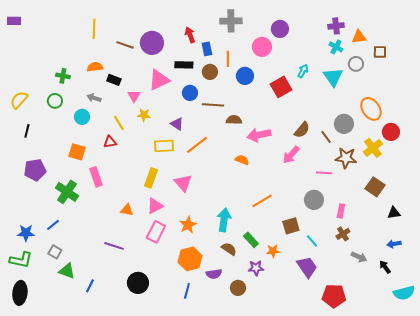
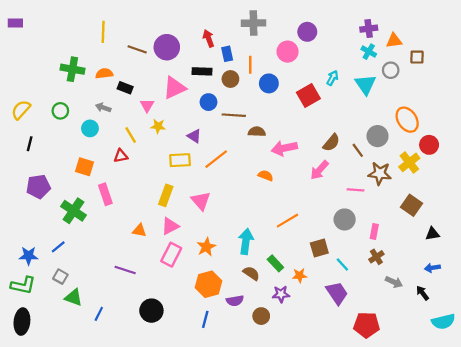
green cross: (63, 76) -> (72, 69), moved, size x1.5

